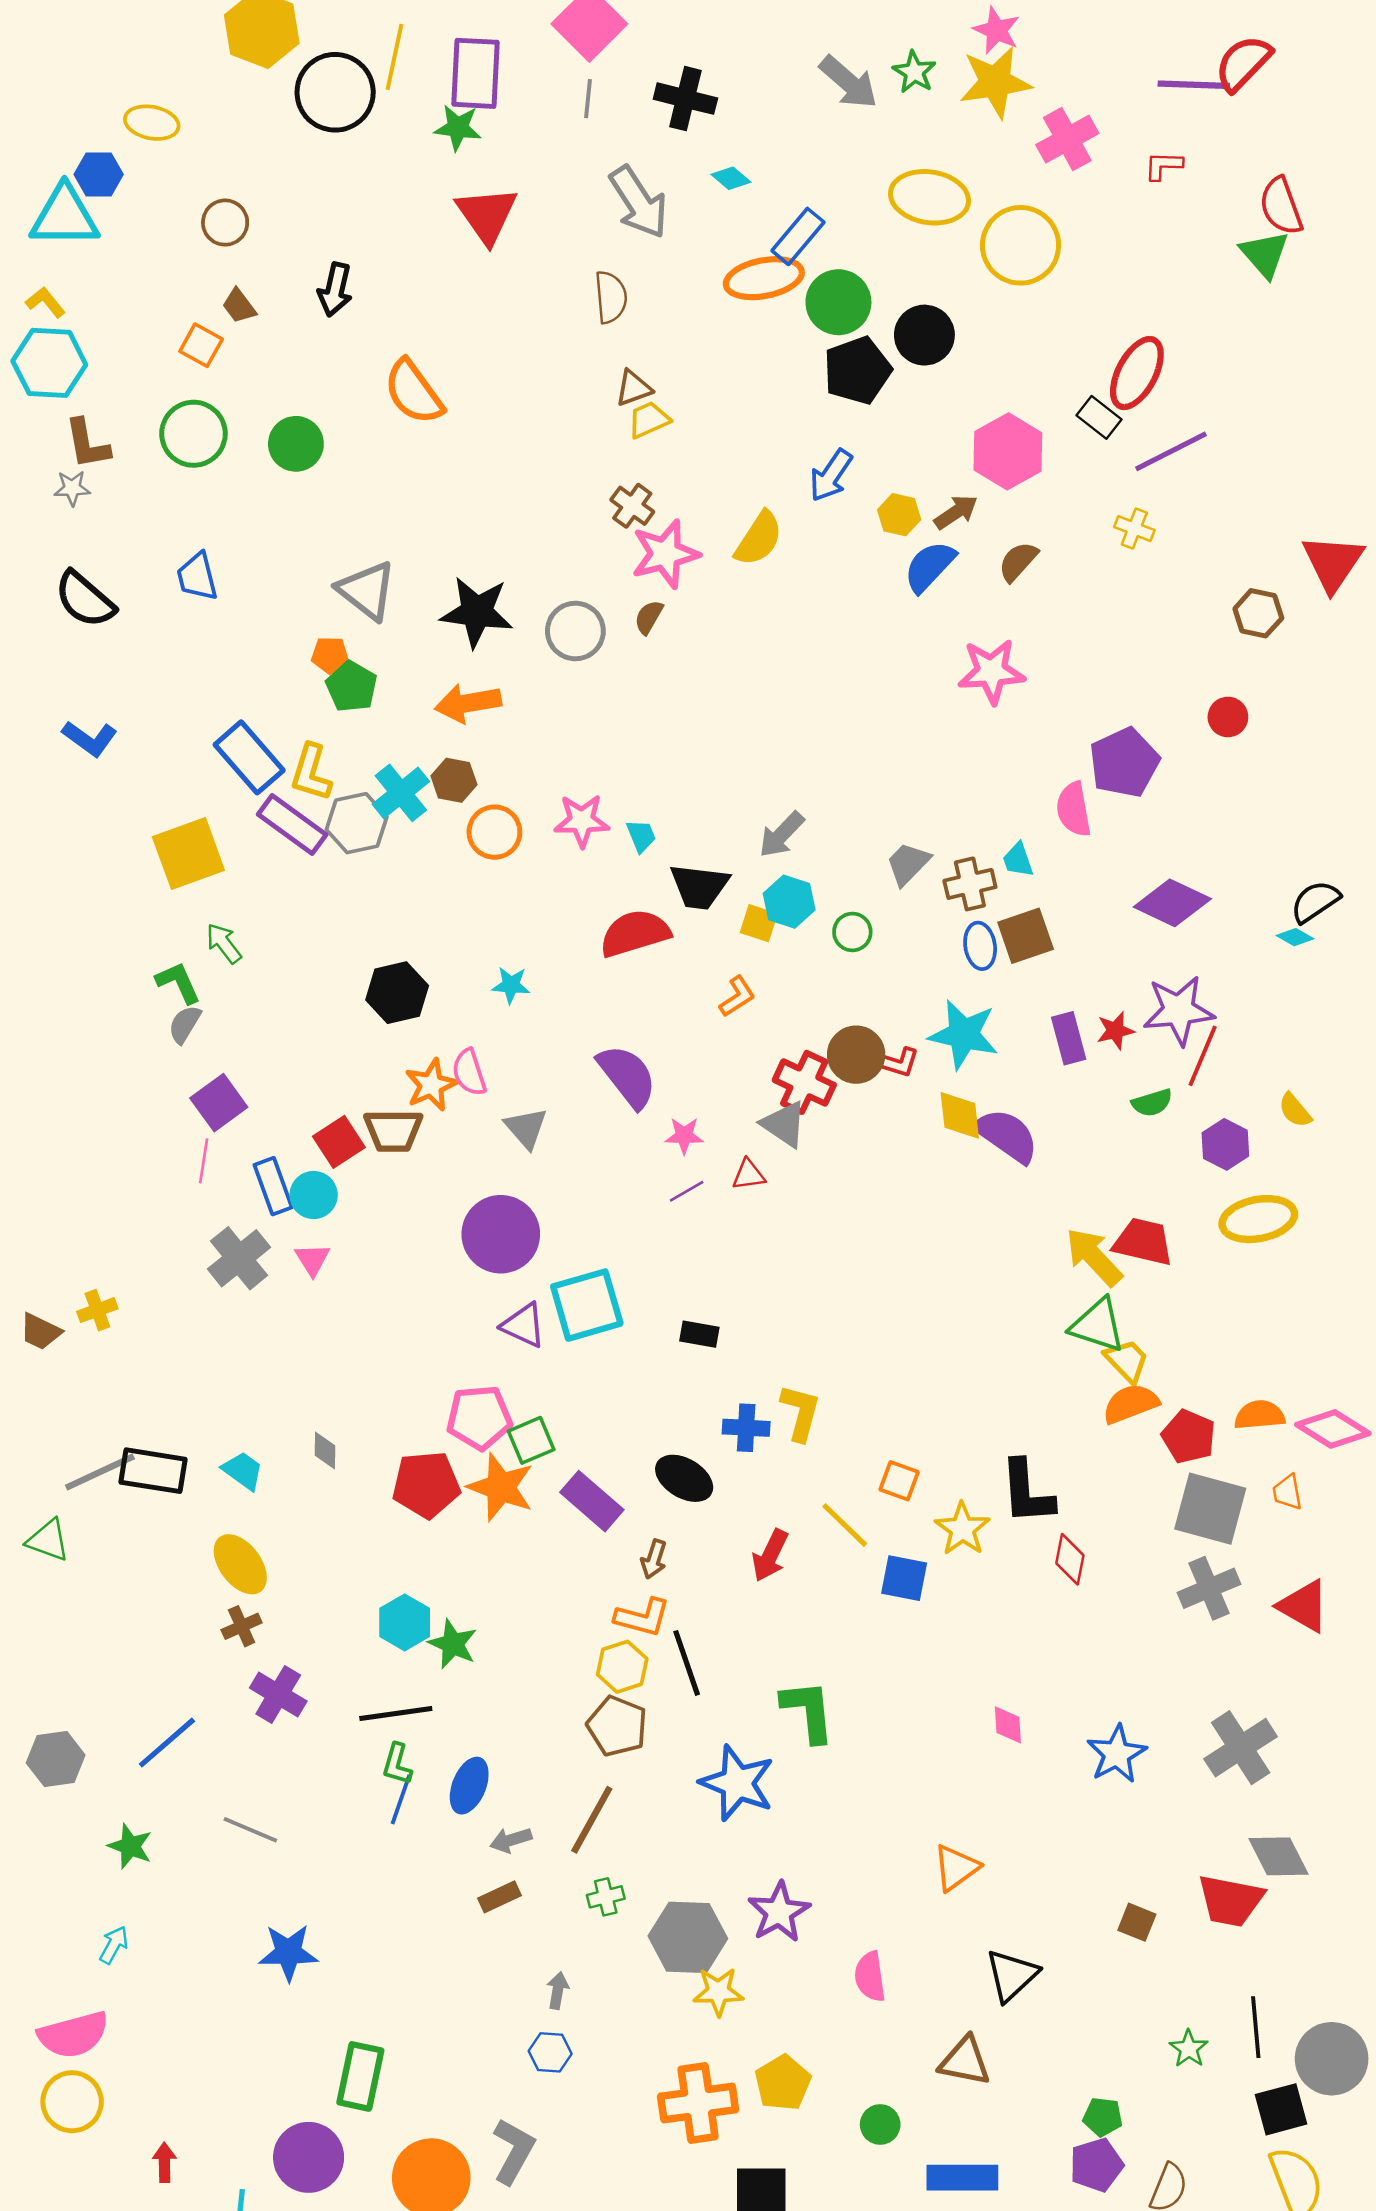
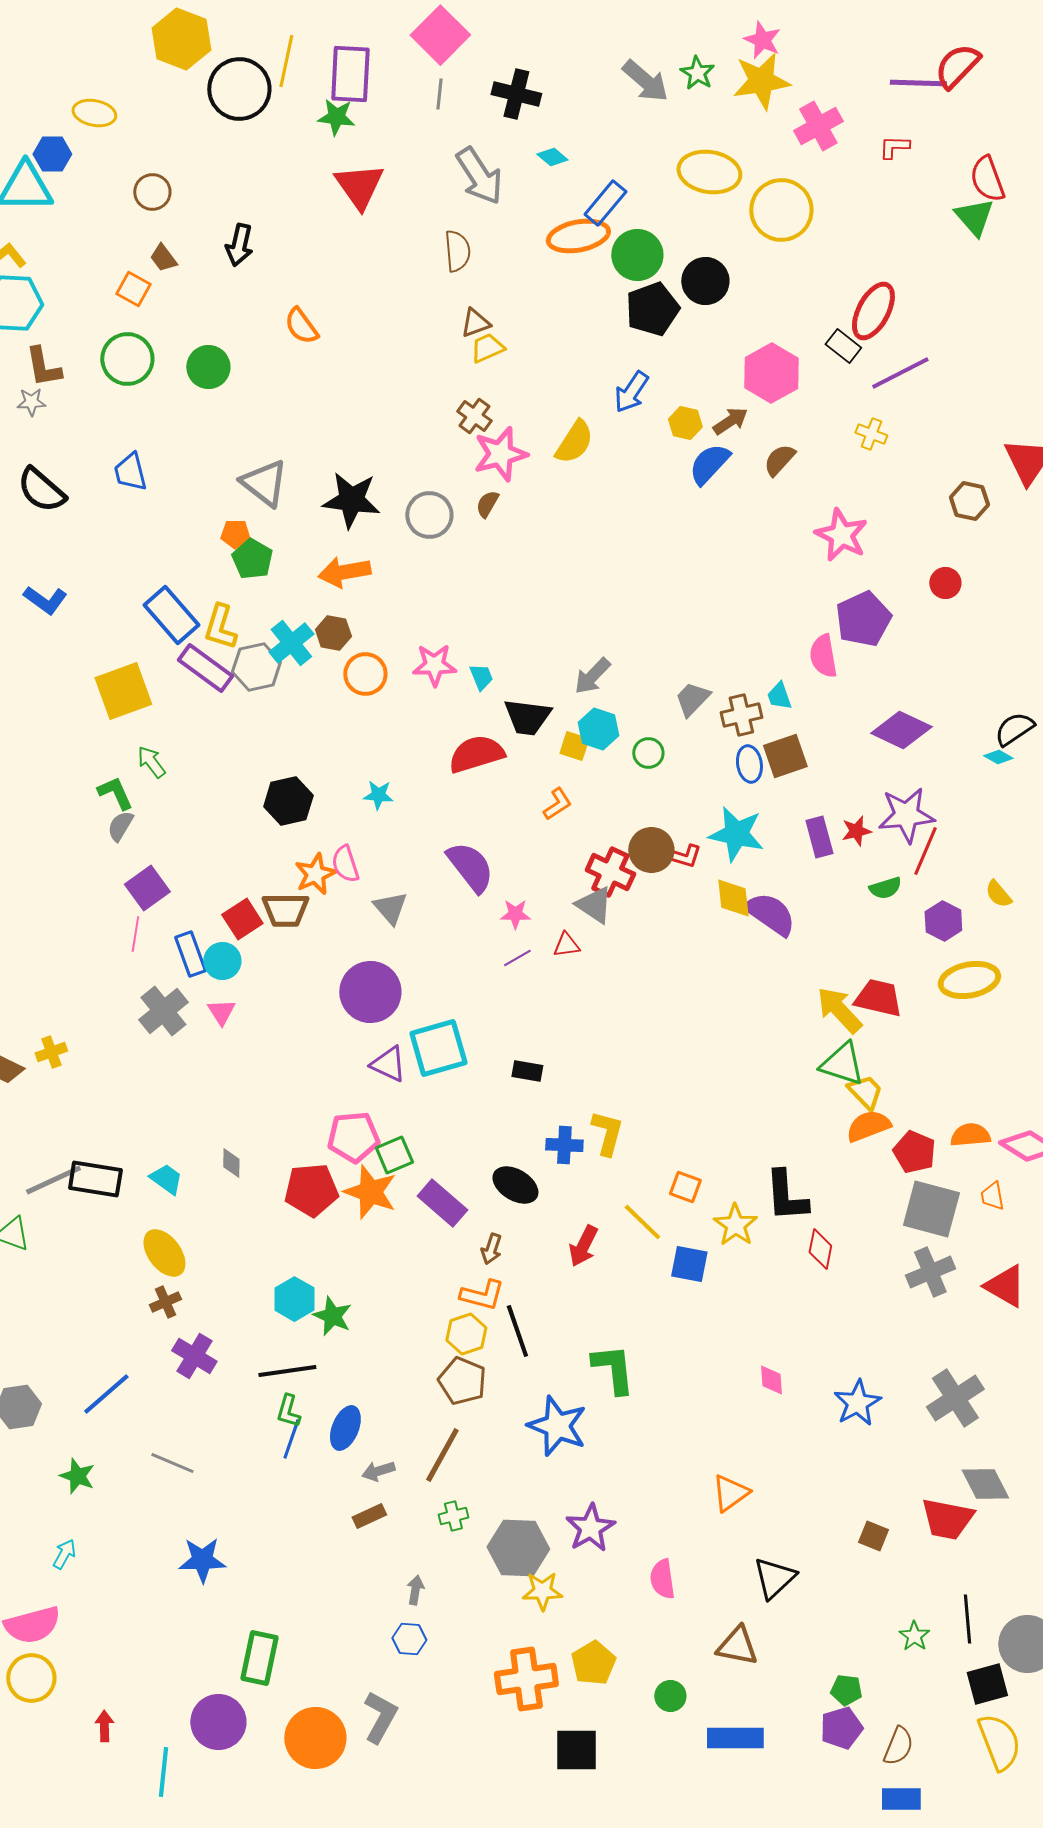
orange semicircle: (414, 392) -> (301, 326), size x0.7
pink star: (991, 671) -> (841, 535), moved, turned 30

